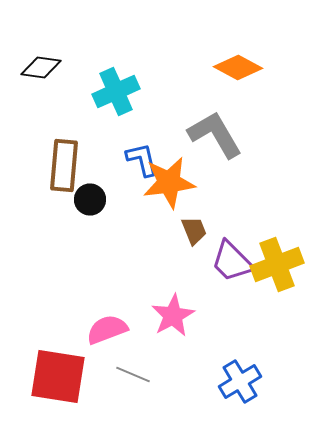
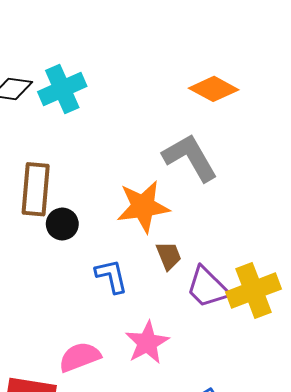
cyan cross: (116, 92) -> (62, 89), moved
blue L-shape: (142, 160) -> (111, 276), moved

